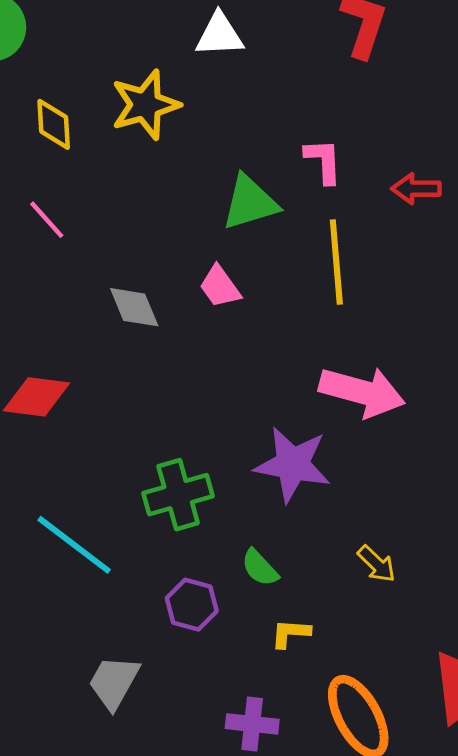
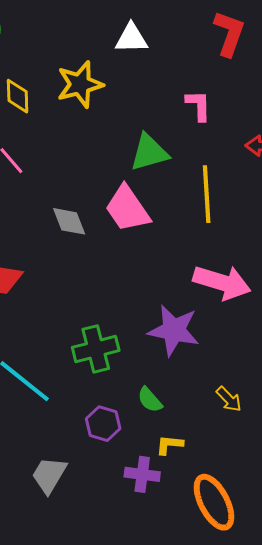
pink L-shape: (323, 161) -> (198, 105), moved
pink trapezoid: (220, 287) -> (127, 209), size x1.6
purple cross: (252, 724) -> (142, 474), moved

